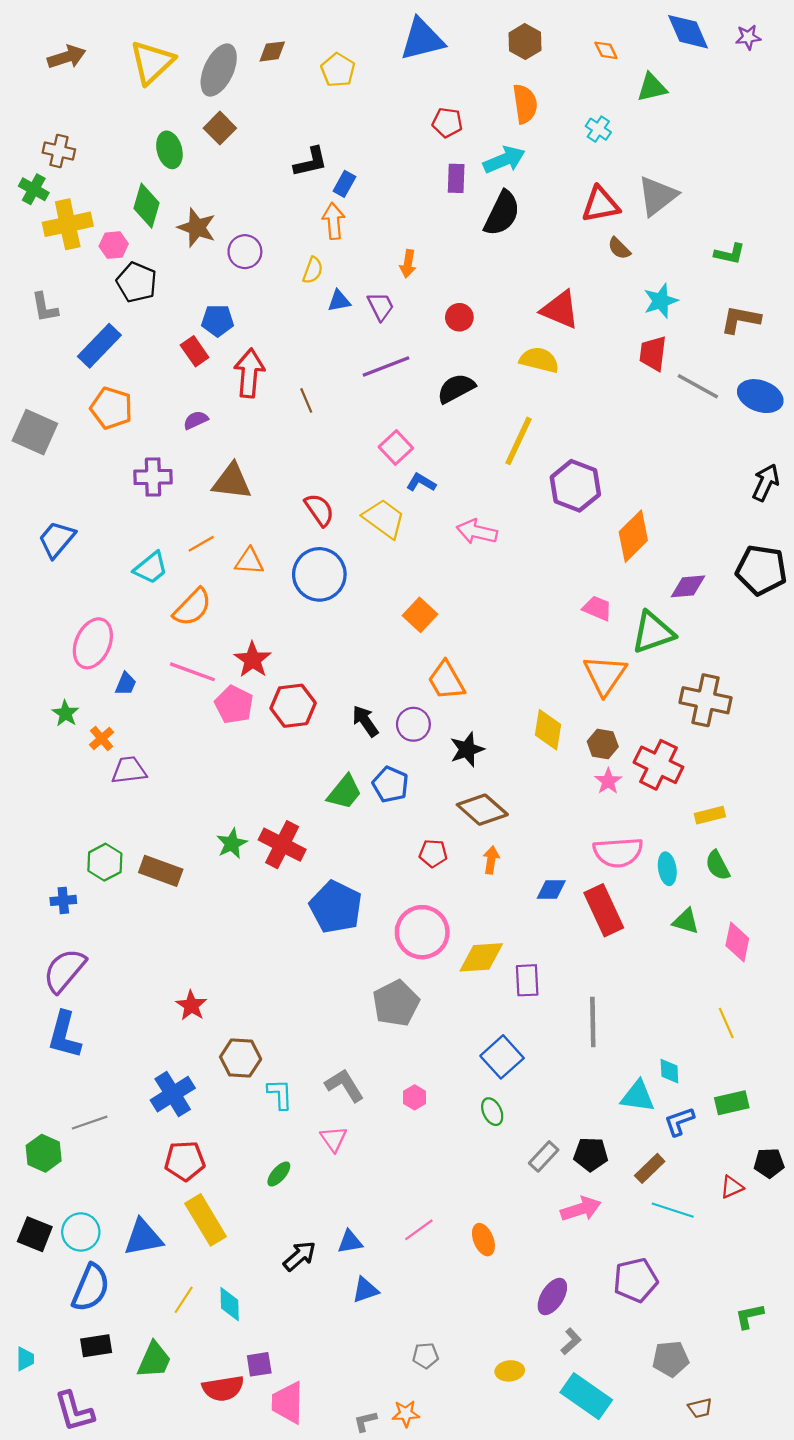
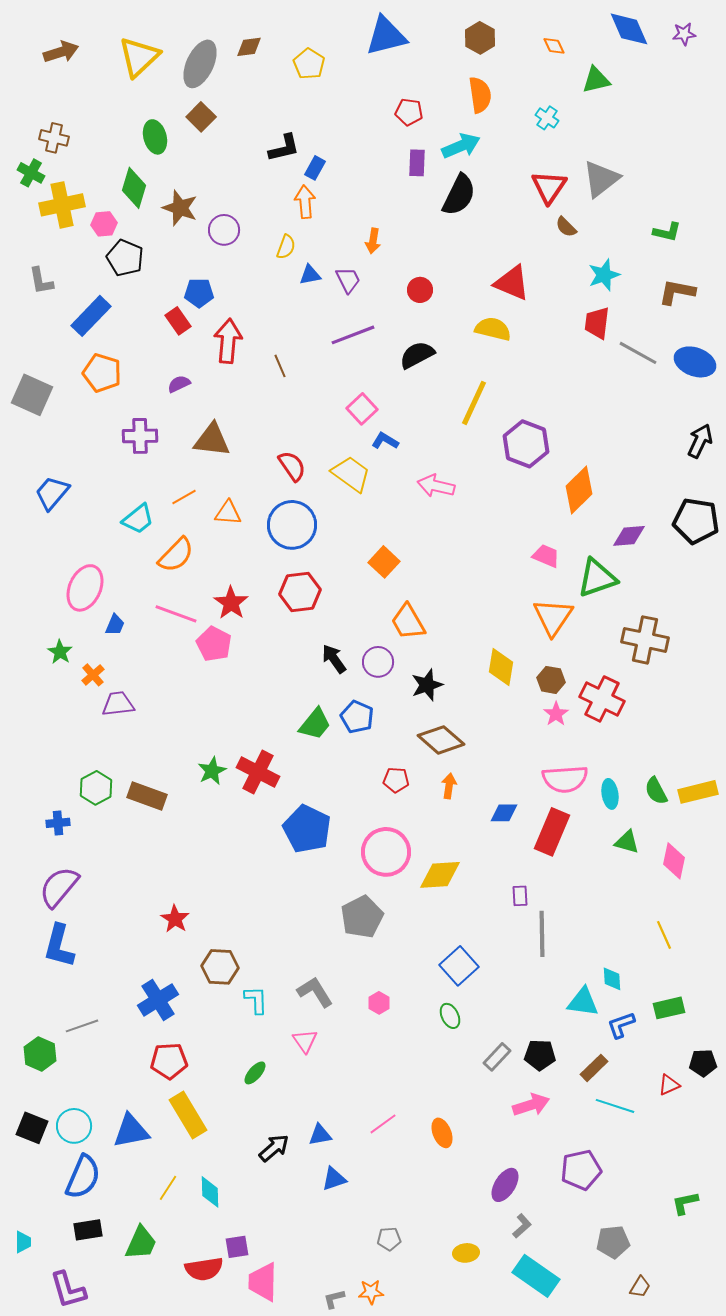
red triangle: (601, 205) -> (549, 187), turned -45
red hexagon: (293, 706) -> (300, 592), moved
yellow rectangle: (710, 815) -> (698, 792), moved, size x1.4
red rectangle: (604, 910) -> (552, 832), turned 48
purple rectangle: (527, 980) -> (520, 896), moved, size x0.7
brown trapezoid: (700, 1408) -> (640, 1287), turned -45

